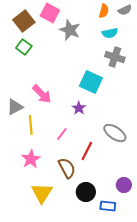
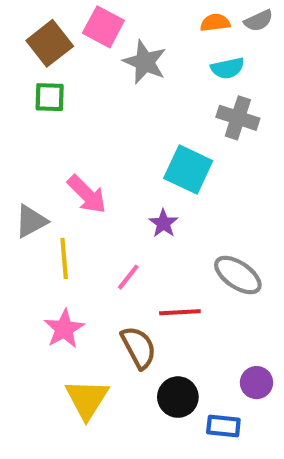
orange semicircle: (104, 11) -> (215, 23), turned -112
green square: (24, 47) -> (50, 97), turned -35
red line: (87, 151) -> (180, 312), turned 60

